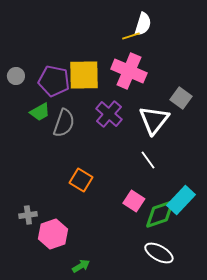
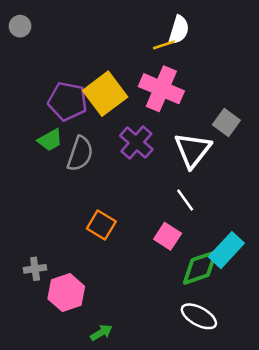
yellow square: (84, 75) -> (105, 94), turned -36
gray circle: (16, 76) -> (20, 26), moved
pink square: (134, 201) -> (168, 236), moved

